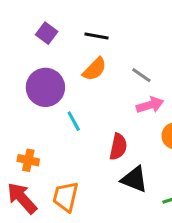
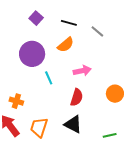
gray line: (141, 75) -> (97, 31), moved
pink arrow: (150, 105) -> (82, 71), moved
black triangle: (134, 179) -> (73, 124), moved

